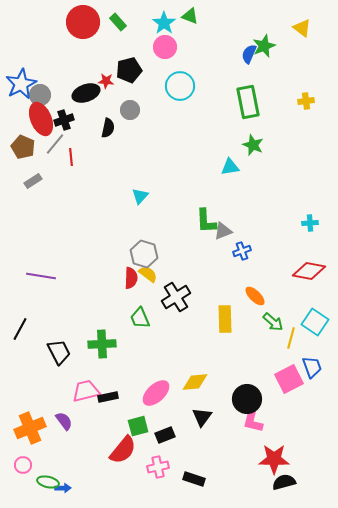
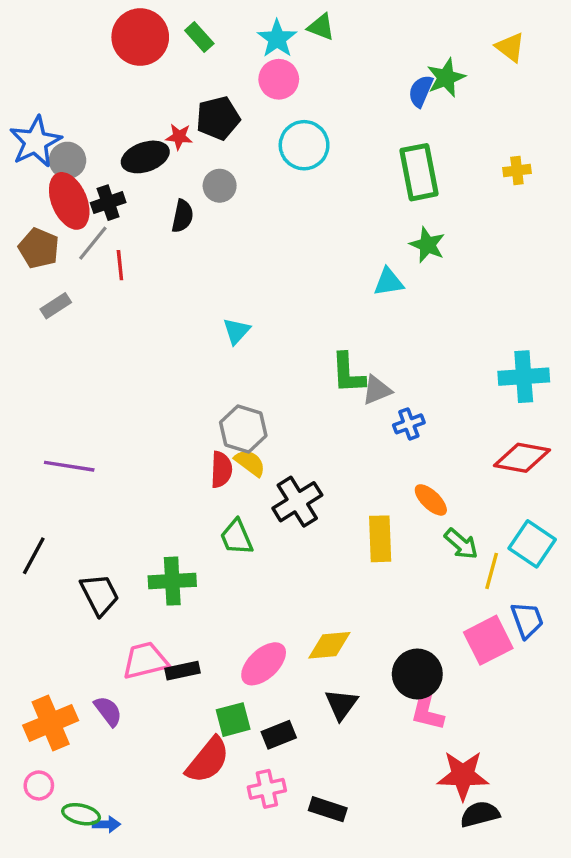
cyan cross: (310, 223) -> (524, 377), size x1.8

